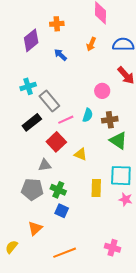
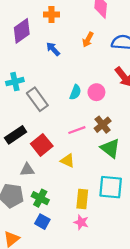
cyan semicircle: (88, 115) -> (75, 92), moved
pink line: (66, 120) -> (77, 130), moved
brown cross: (110, 120) -> (103, 125), turned -35
black rectangle: (32, 122) -> (16, 135), moved
pink star: (125, 199) -> (81, 222), moved

